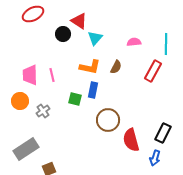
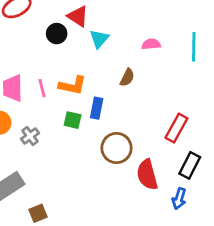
orange L-shape: (90, 67) -> (73, 85), moved
red rectangle: (153, 71) -> (176, 128), moved

